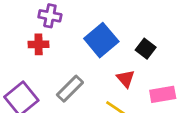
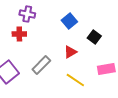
blue square: (101, 40) -> (69, 21), moved, size x0.7
red triangle: (126, 79) -> (70, 52), moved, turned 40

